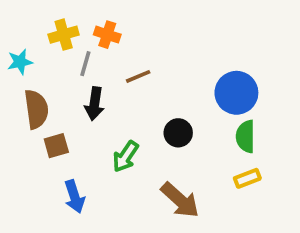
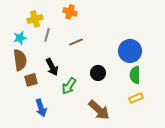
orange cross: (107, 35) -> (70, 12), moved
cyan star: (20, 62) -> (20, 38), moved
black arrow: (95, 104) -> (52, 67), moved, turned -36

